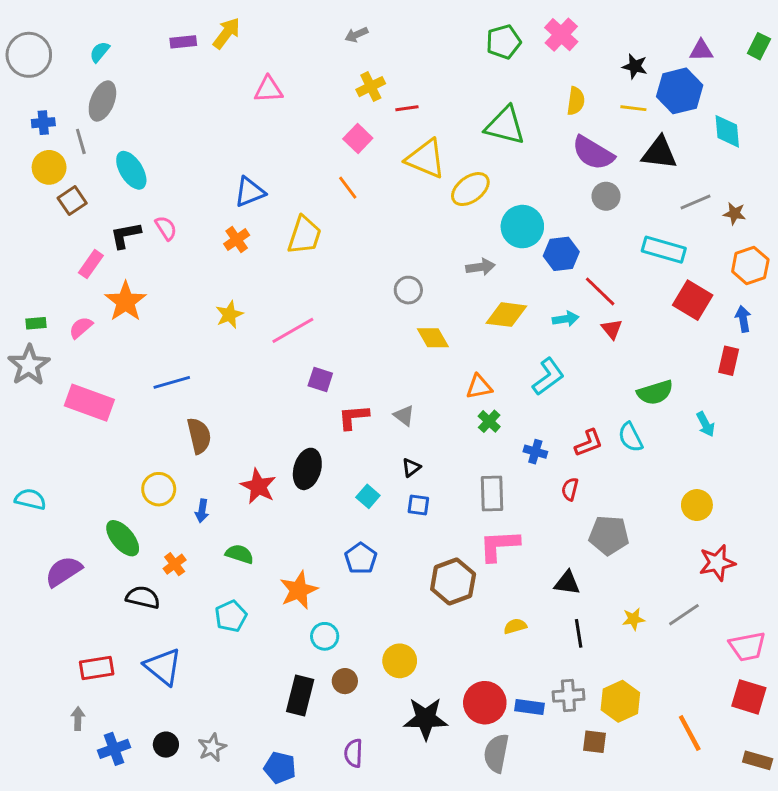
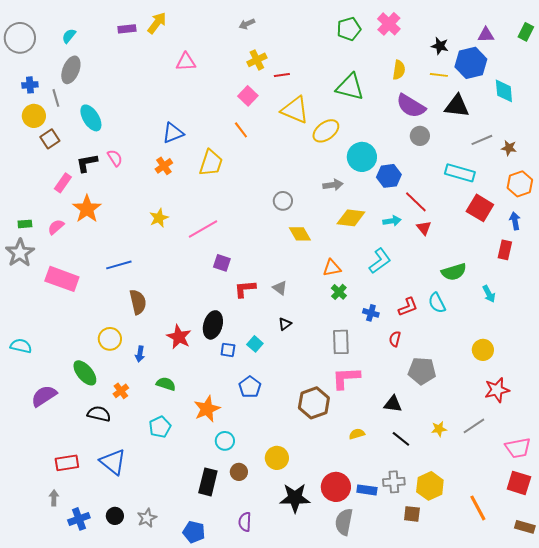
blue square: (418, 505) -> (228, 350), moved
black line: (579, 633) -> (401, 439), turned -42

